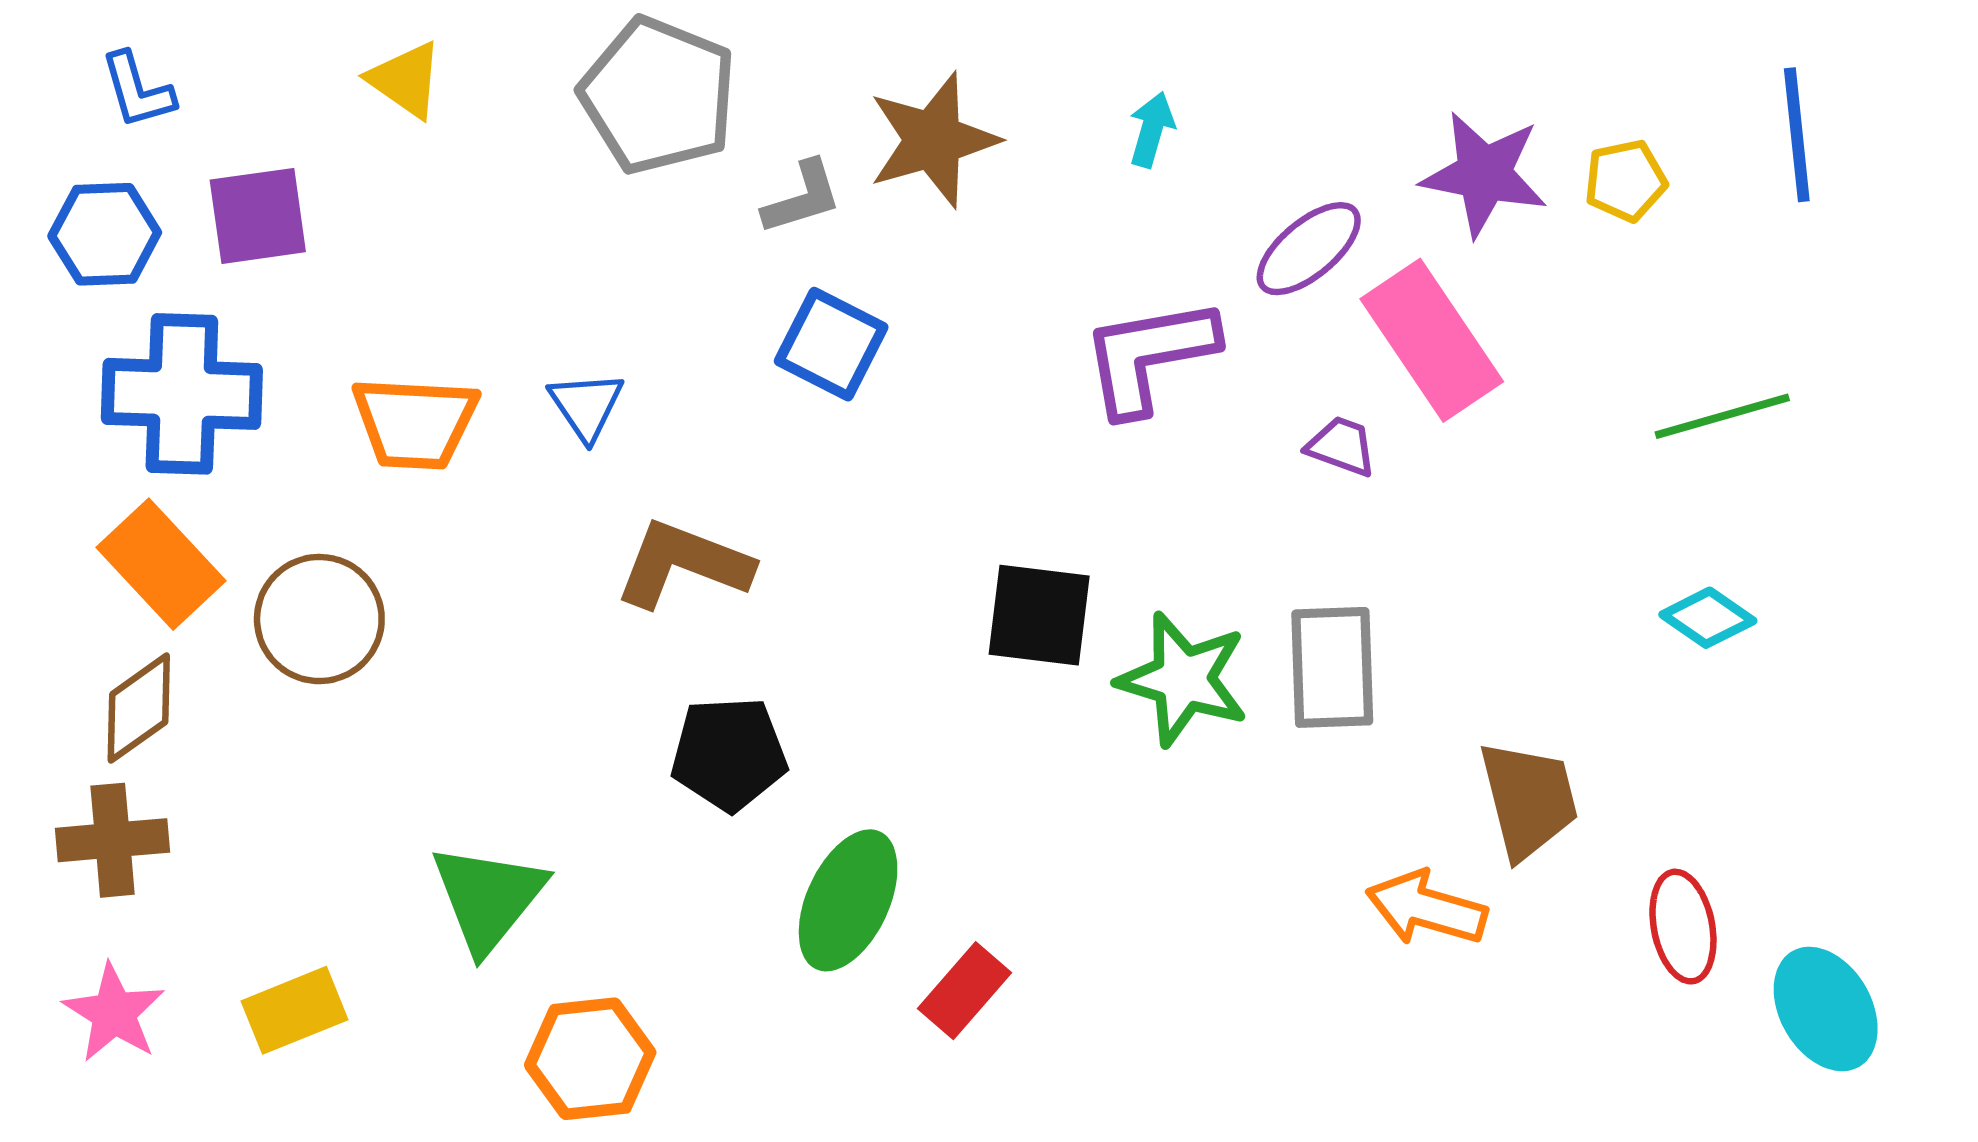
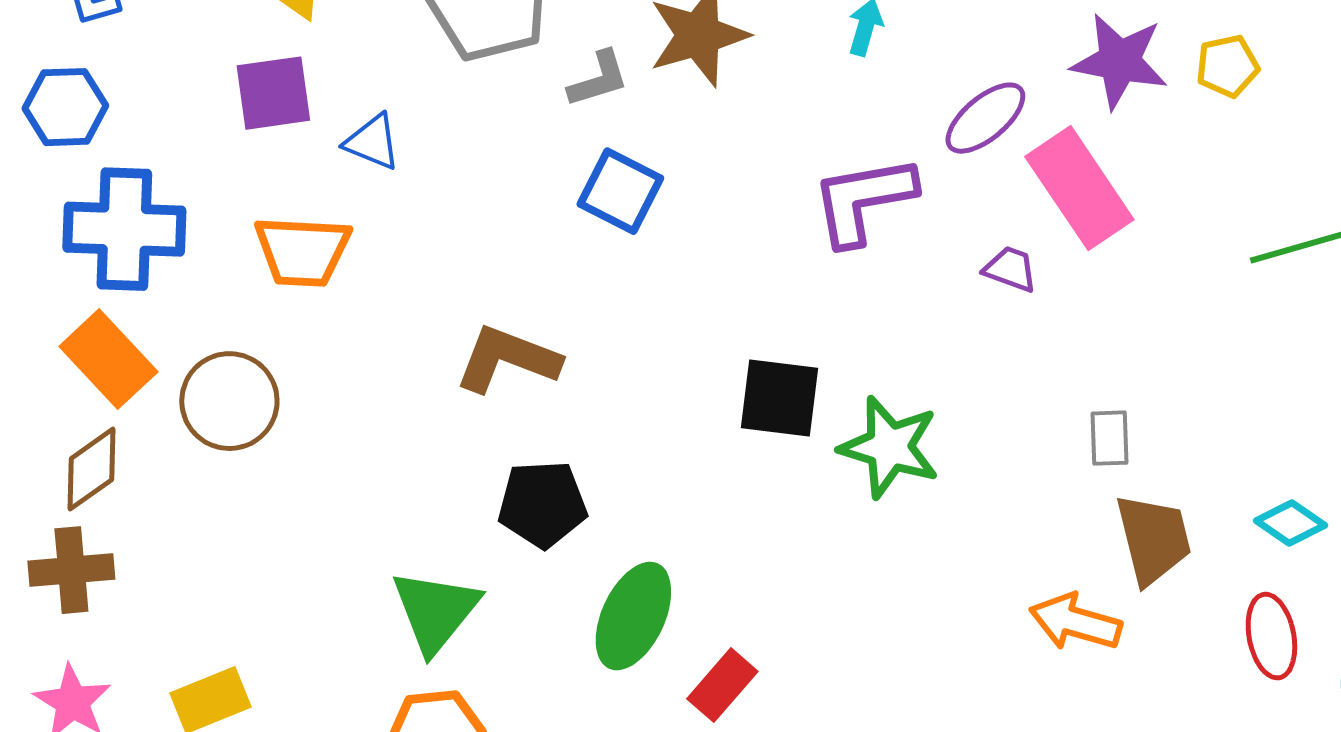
purple square: (258, 216) -> (273, 93), moved
blue triangle: (586, 406) -> (372, 142), moved, turned -34
cyan diamond: (1708, 618) -> (1290, 523), moved
gray rectangle: (1332, 667) -> (1109, 438), moved, size x0.6
green triangle: (488, 898) -> (435, 611), moved

